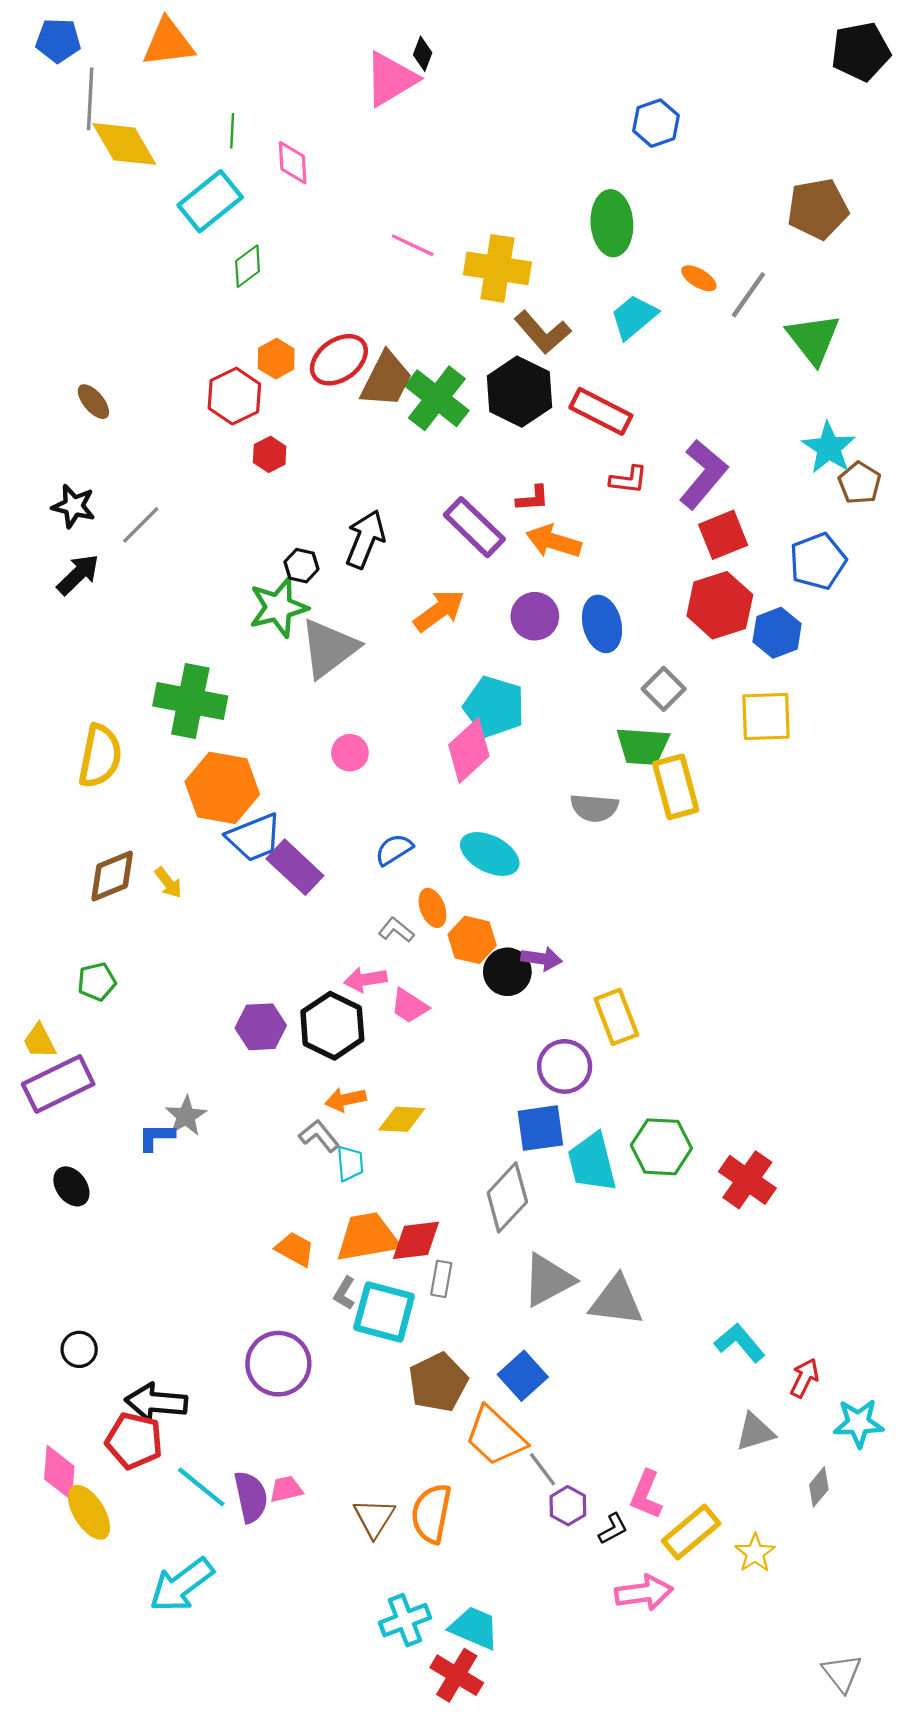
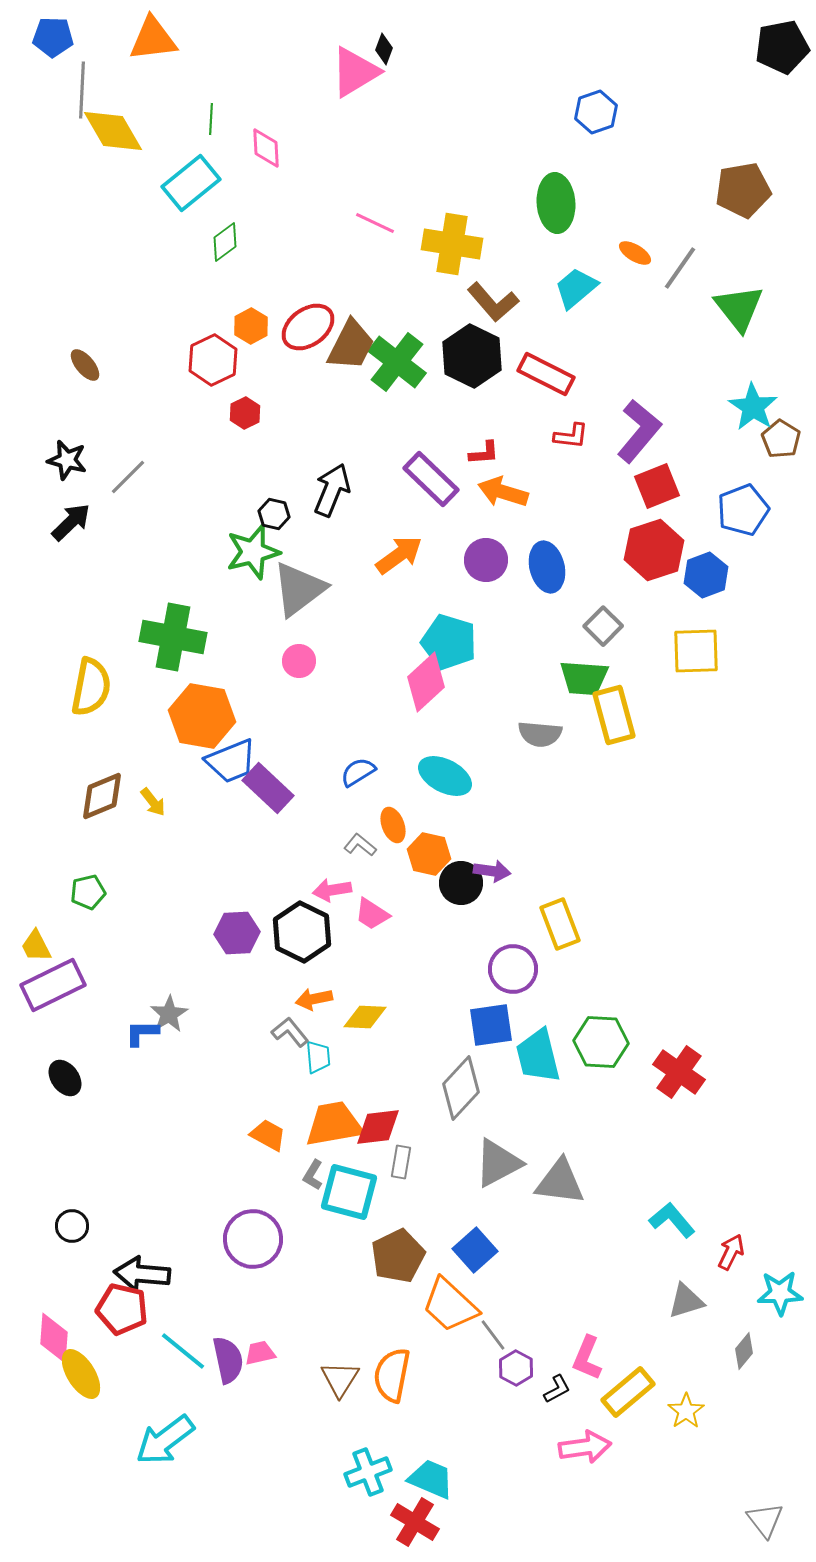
pink circle: (350, 753) -> (299, 661), moved

